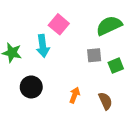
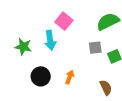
orange arrow: (75, 95) -> (70, 77), moved

